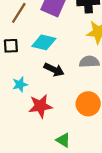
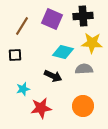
cyan diamond: (44, 42) -> (63, 52), moved

